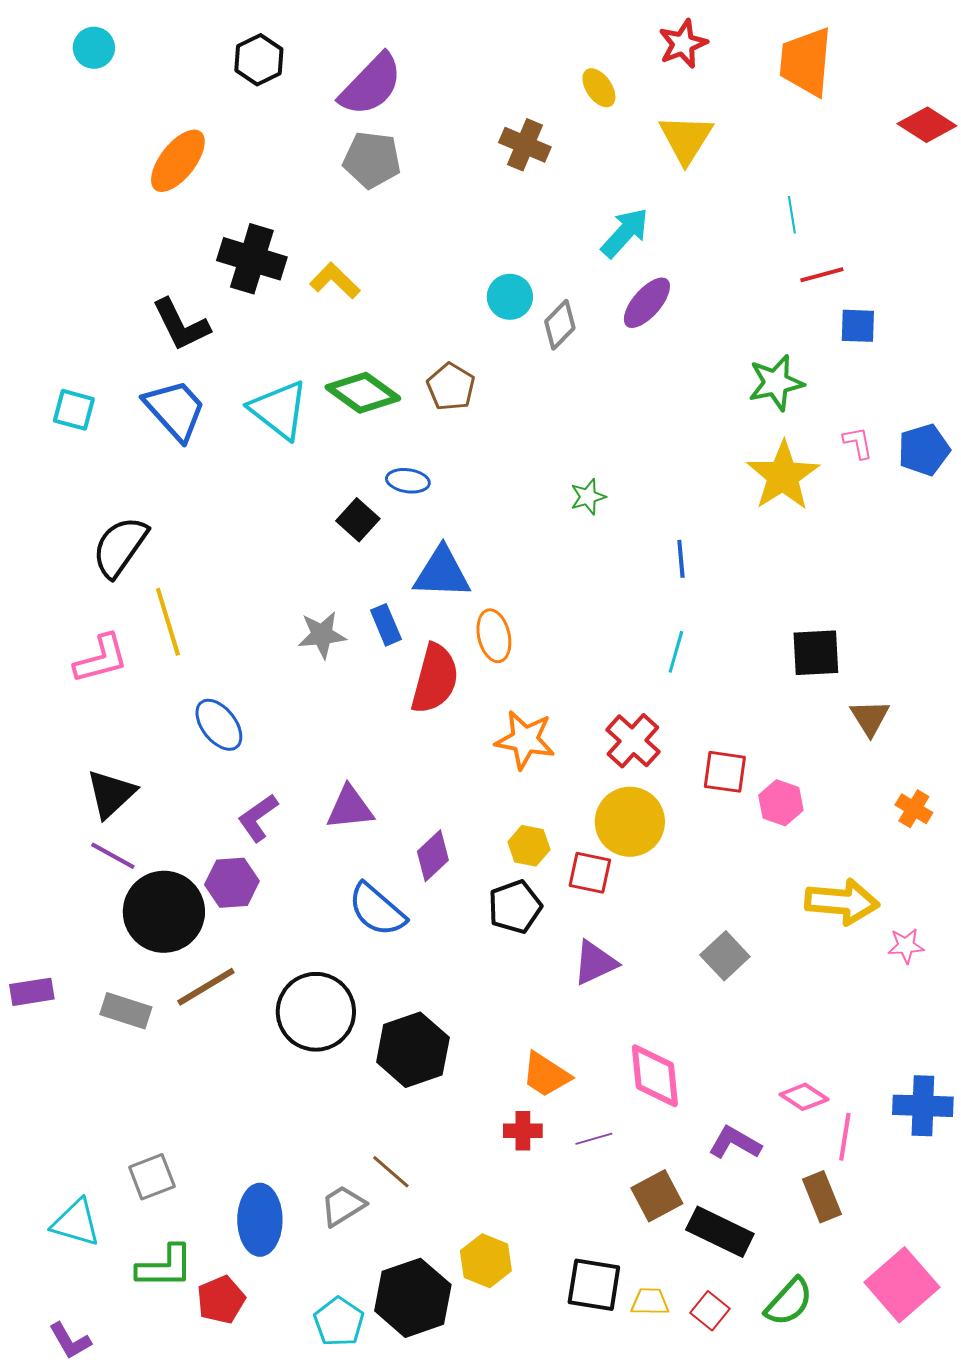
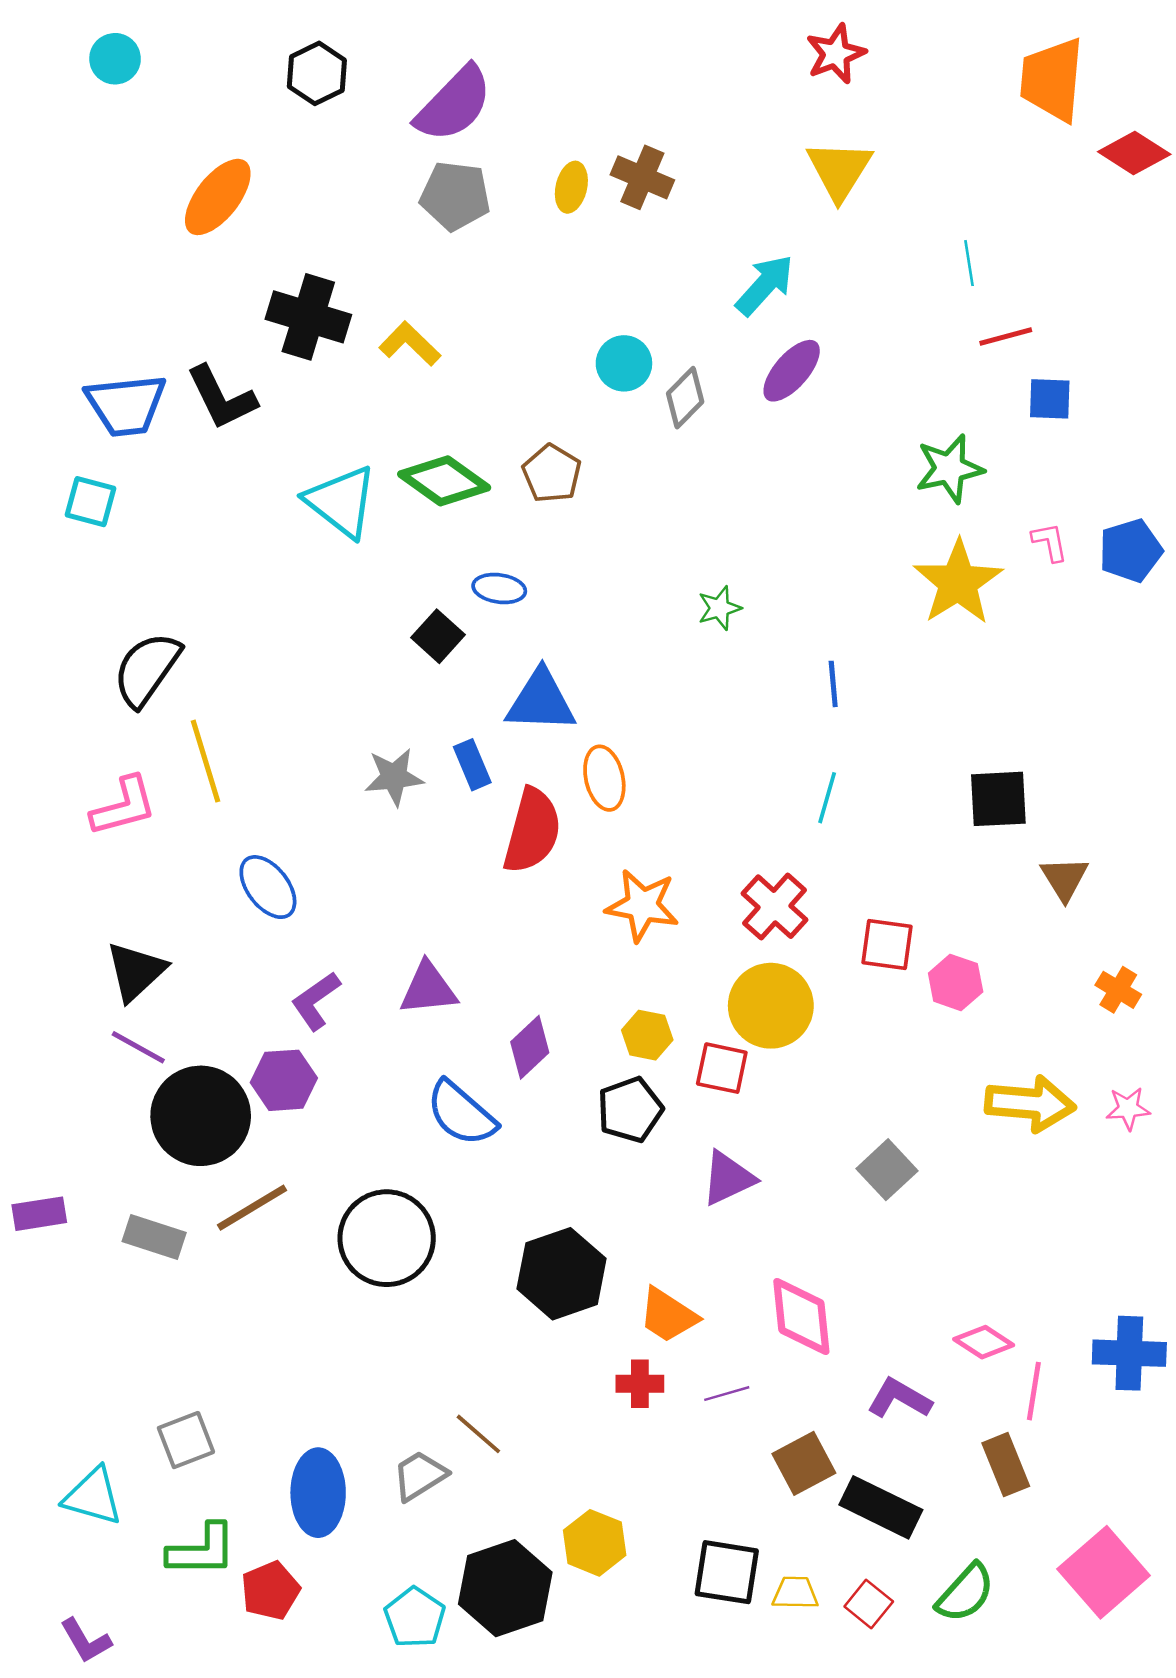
orange trapezoid: (806, 62) -> (1052, 80), moved
yellow ellipse: (599, 88) -> (571, 187), moved, turned 48
blue trapezoid: (175, 410) -> (126, 405), moved, turned 126
pink star: (906, 946) -> (1128, 1108), moved
black hexagon: (413, 1050) -> (562, 1274), moved

